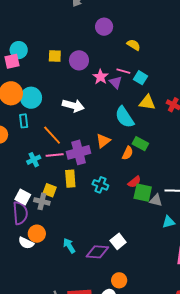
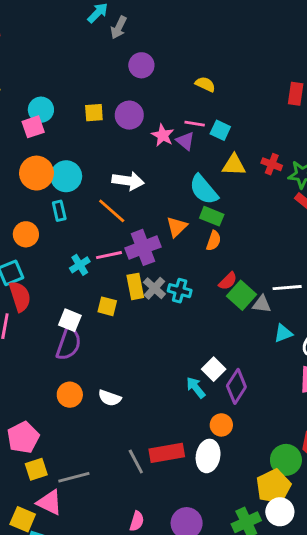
purple circle: (104, 27) -> (141, 65), moved
orange line: (52, 135) -> (112, 211), moved
green rectangle: (140, 144) -> (212, 216), moved
green square: (143, 193) -> (241, 295), turned 36
gray cross: (42, 201) -> (154, 288), moved, turned 35
purple semicircle: (20, 213) -> (69, 344), turned 30
orange circle: (37, 234) -> (70, 395), moved
white semicircle: (26, 243) -> (110, 398), moved
cyan arrow: (69, 246) -> (196, 388), moved
purple diamond: (97, 252) -> (236, 386), moved, turned -55

